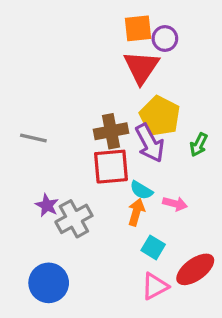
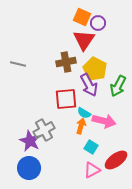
orange square: (138, 28) -> (82, 17), turned 30
brown cross: (111, 131) -> (66, 62), moved
gray line: (33, 138) -> (18, 64), moved
green arrow: (199, 145) -> (118, 86), size x1.5
pink arrow: (175, 204) -> (104, 121), size x1.6
purple star: (47, 205) -> (30, 141), moved, size x1.5

